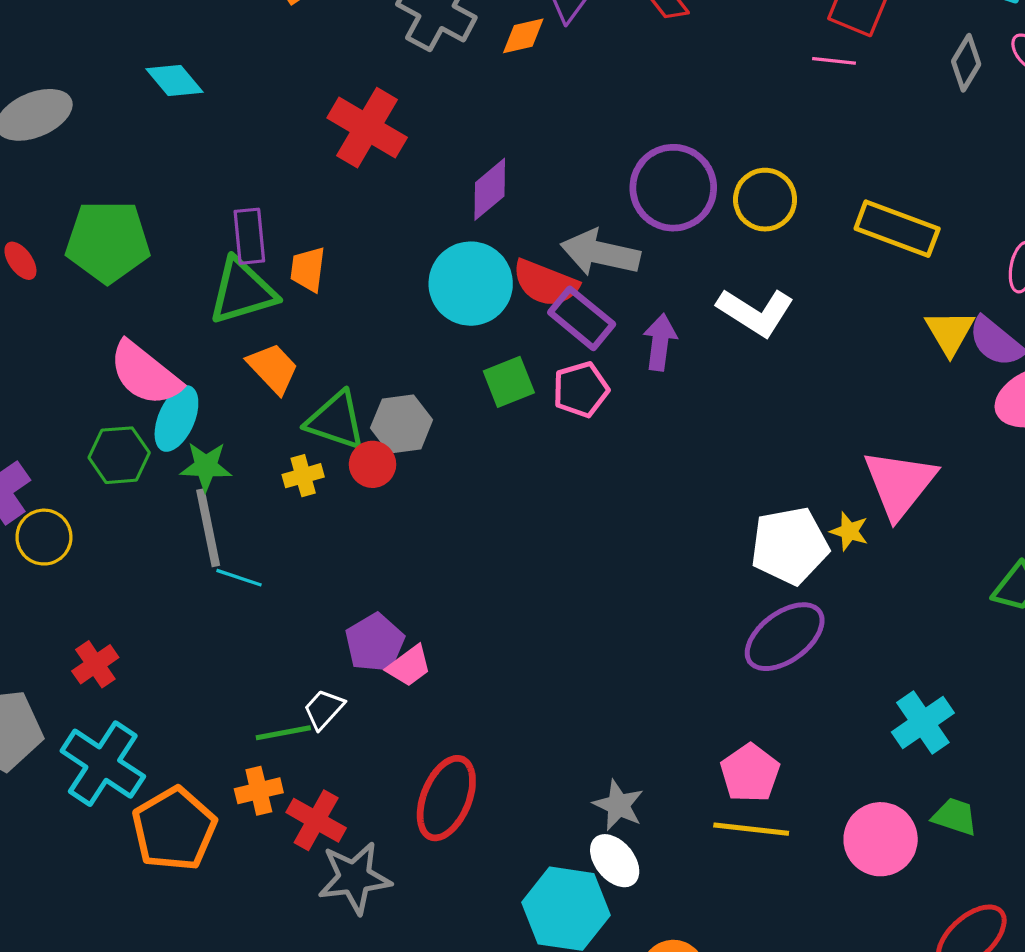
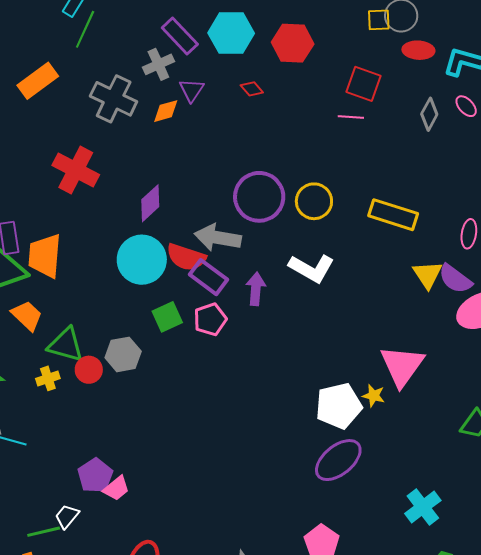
orange trapezoid: (308, 269) -> (45, 256), size x1.6
gray hexagon: (402, 424) -> (123, 354), moved

